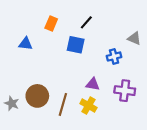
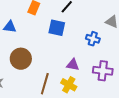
blue cross: (114, 56) -> (93, 39), turned 32
brown circle: (37, 96) -> (21, 59), moved

